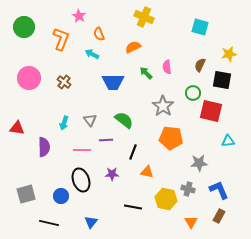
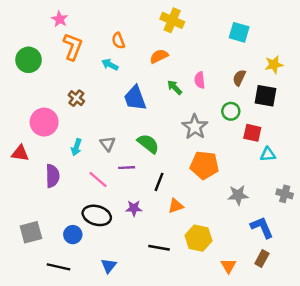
pink star: (79, 16) -> (60, 19), moved
green circle: (24, 27) -> (29, 60), moved
pink circle: (29, 78) -> (44, 122), moved
blue trapezoid: (113, 82) -> (135, 98), turned 70
red square: (211, 111) -> (252, 133), size x0.7
cyan triangle: (228, 141) -> (268, 154), moved
pink line: (82, 150) -> (98, 180), turned 42
orange triangle: (147, 172) -> (176, 206), turned -32
black ellipse: (81, 180) -> (97, 215), turned -55
gray cross: (188, 189) -> (285, 194), moved

